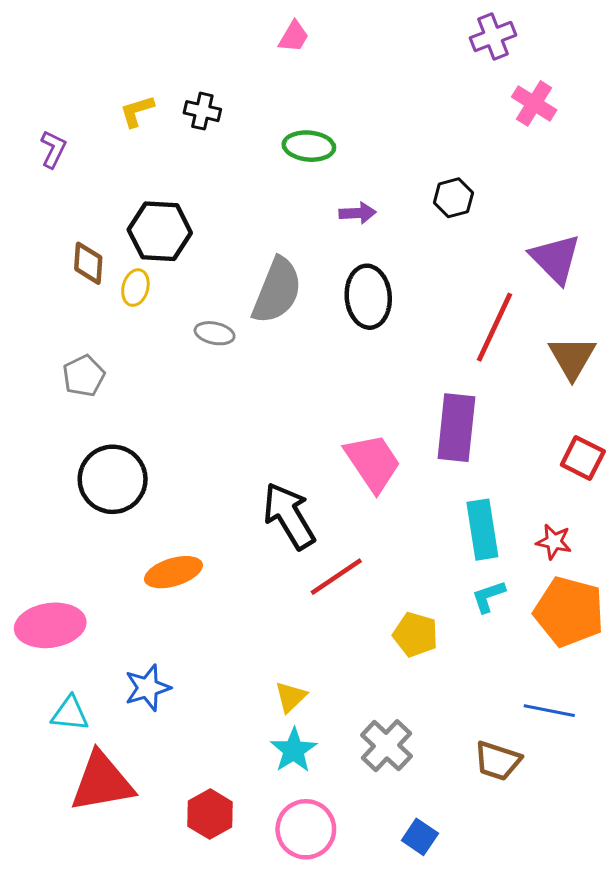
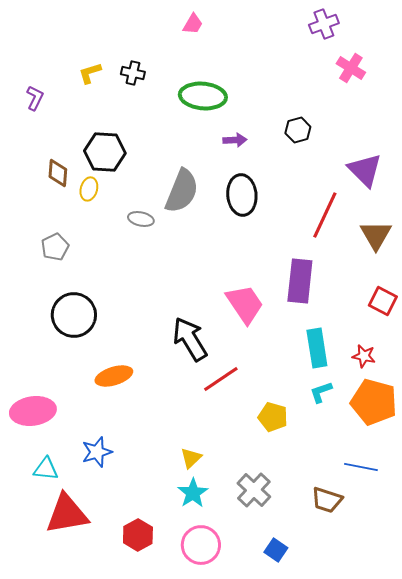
green ellipse: (309, 146) -> (203, 96), size x1.4

